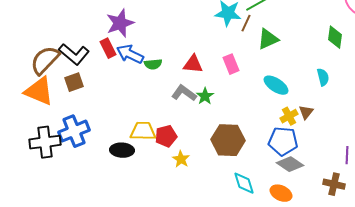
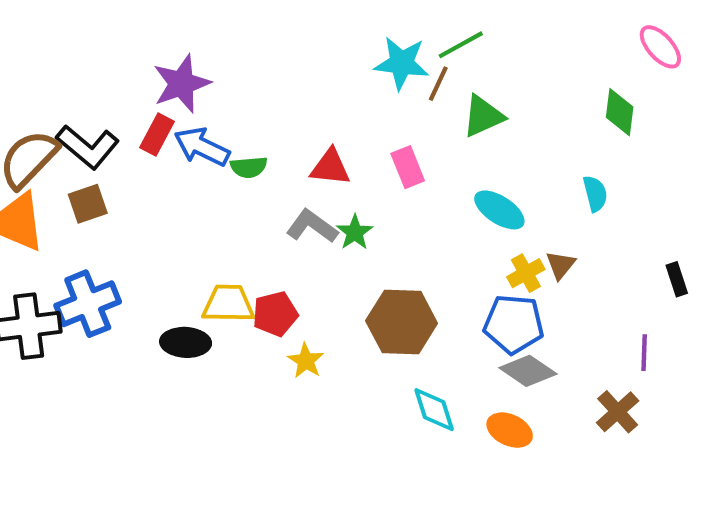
red rectangle: (108, 48) -> (157, 135), turned 54
brown cross: (334, 184) -> (618, 412), turned 35

